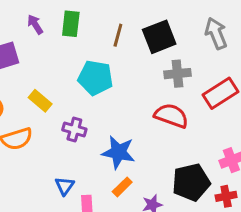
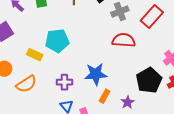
cyan pentagon: (95, 78) -> (57, 41), moved
purple cross: (74, 129) -> (64, 82), moved

